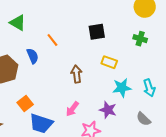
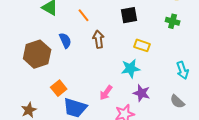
orange line: (52, 40) -> (83, 15), moved
brown arrow: (76, 74) -> (98, 39), moved
cyan star: (122, 88) -> (130, 69), moved

